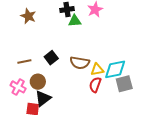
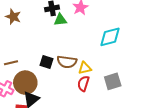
black square: (51, 58) -> (47, 62), moved, turned -32
cyan diamond: (115, 69) -> (110, 37), moved
brown circle: (38, 82) -> (25, 83), size x1.5

